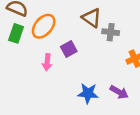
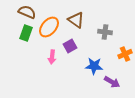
brown triangle: (91, 18) -> (76, 20), moved
blue star: (88, 93) -> (94, 66), moved

